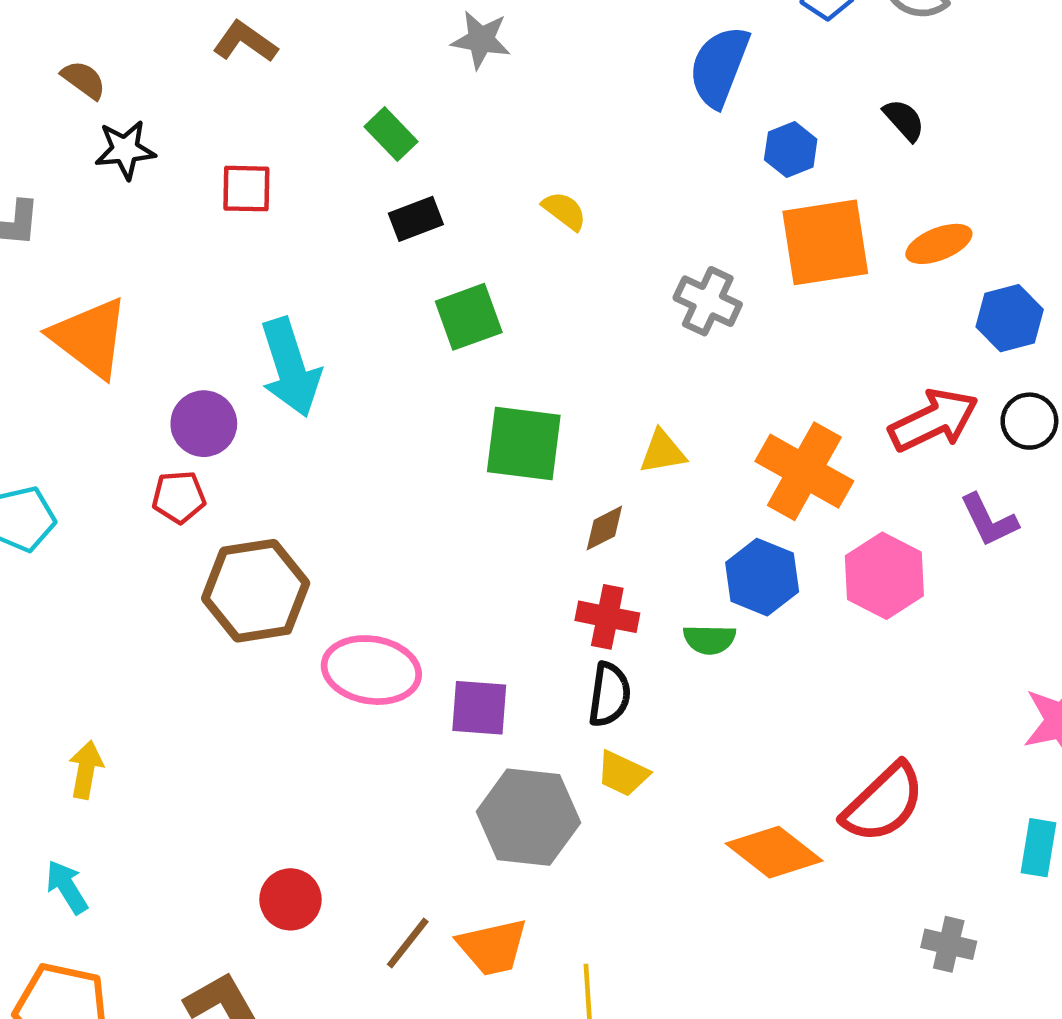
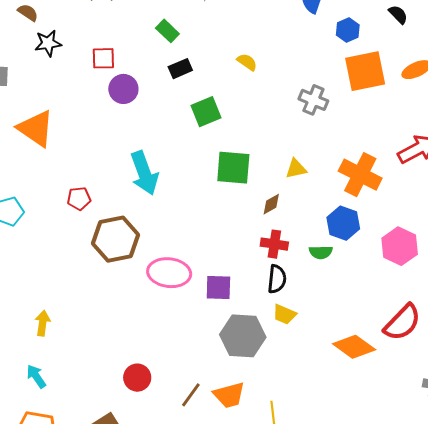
cyan arrow: (290, 367) -> (144, 173), moved
purple circle: (204, 424) -> (123, 89), moved
pink hexagon: (884, 576) -> (400, 246), moved

